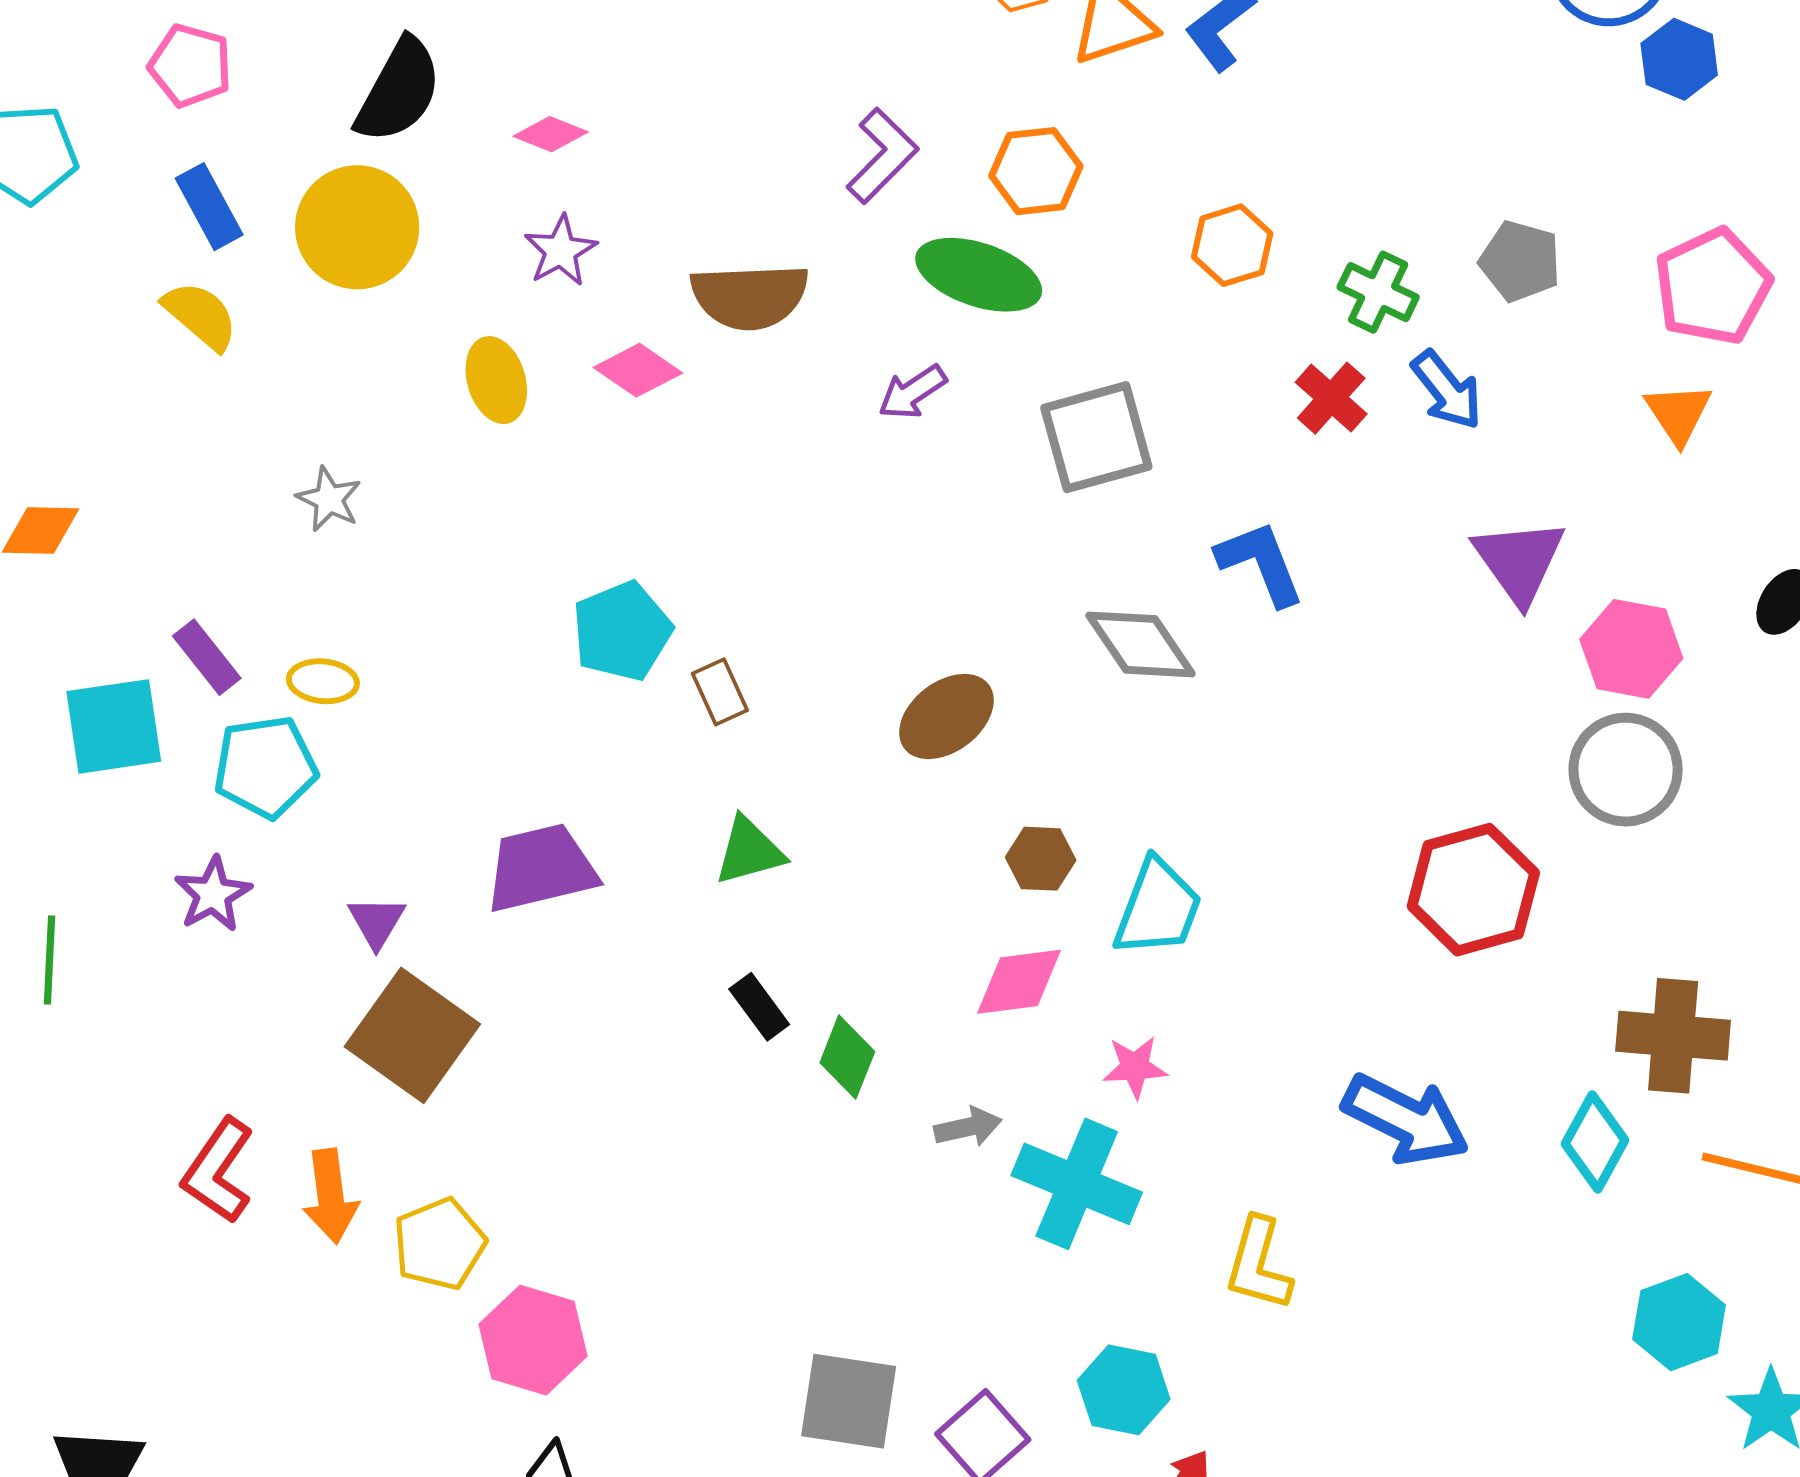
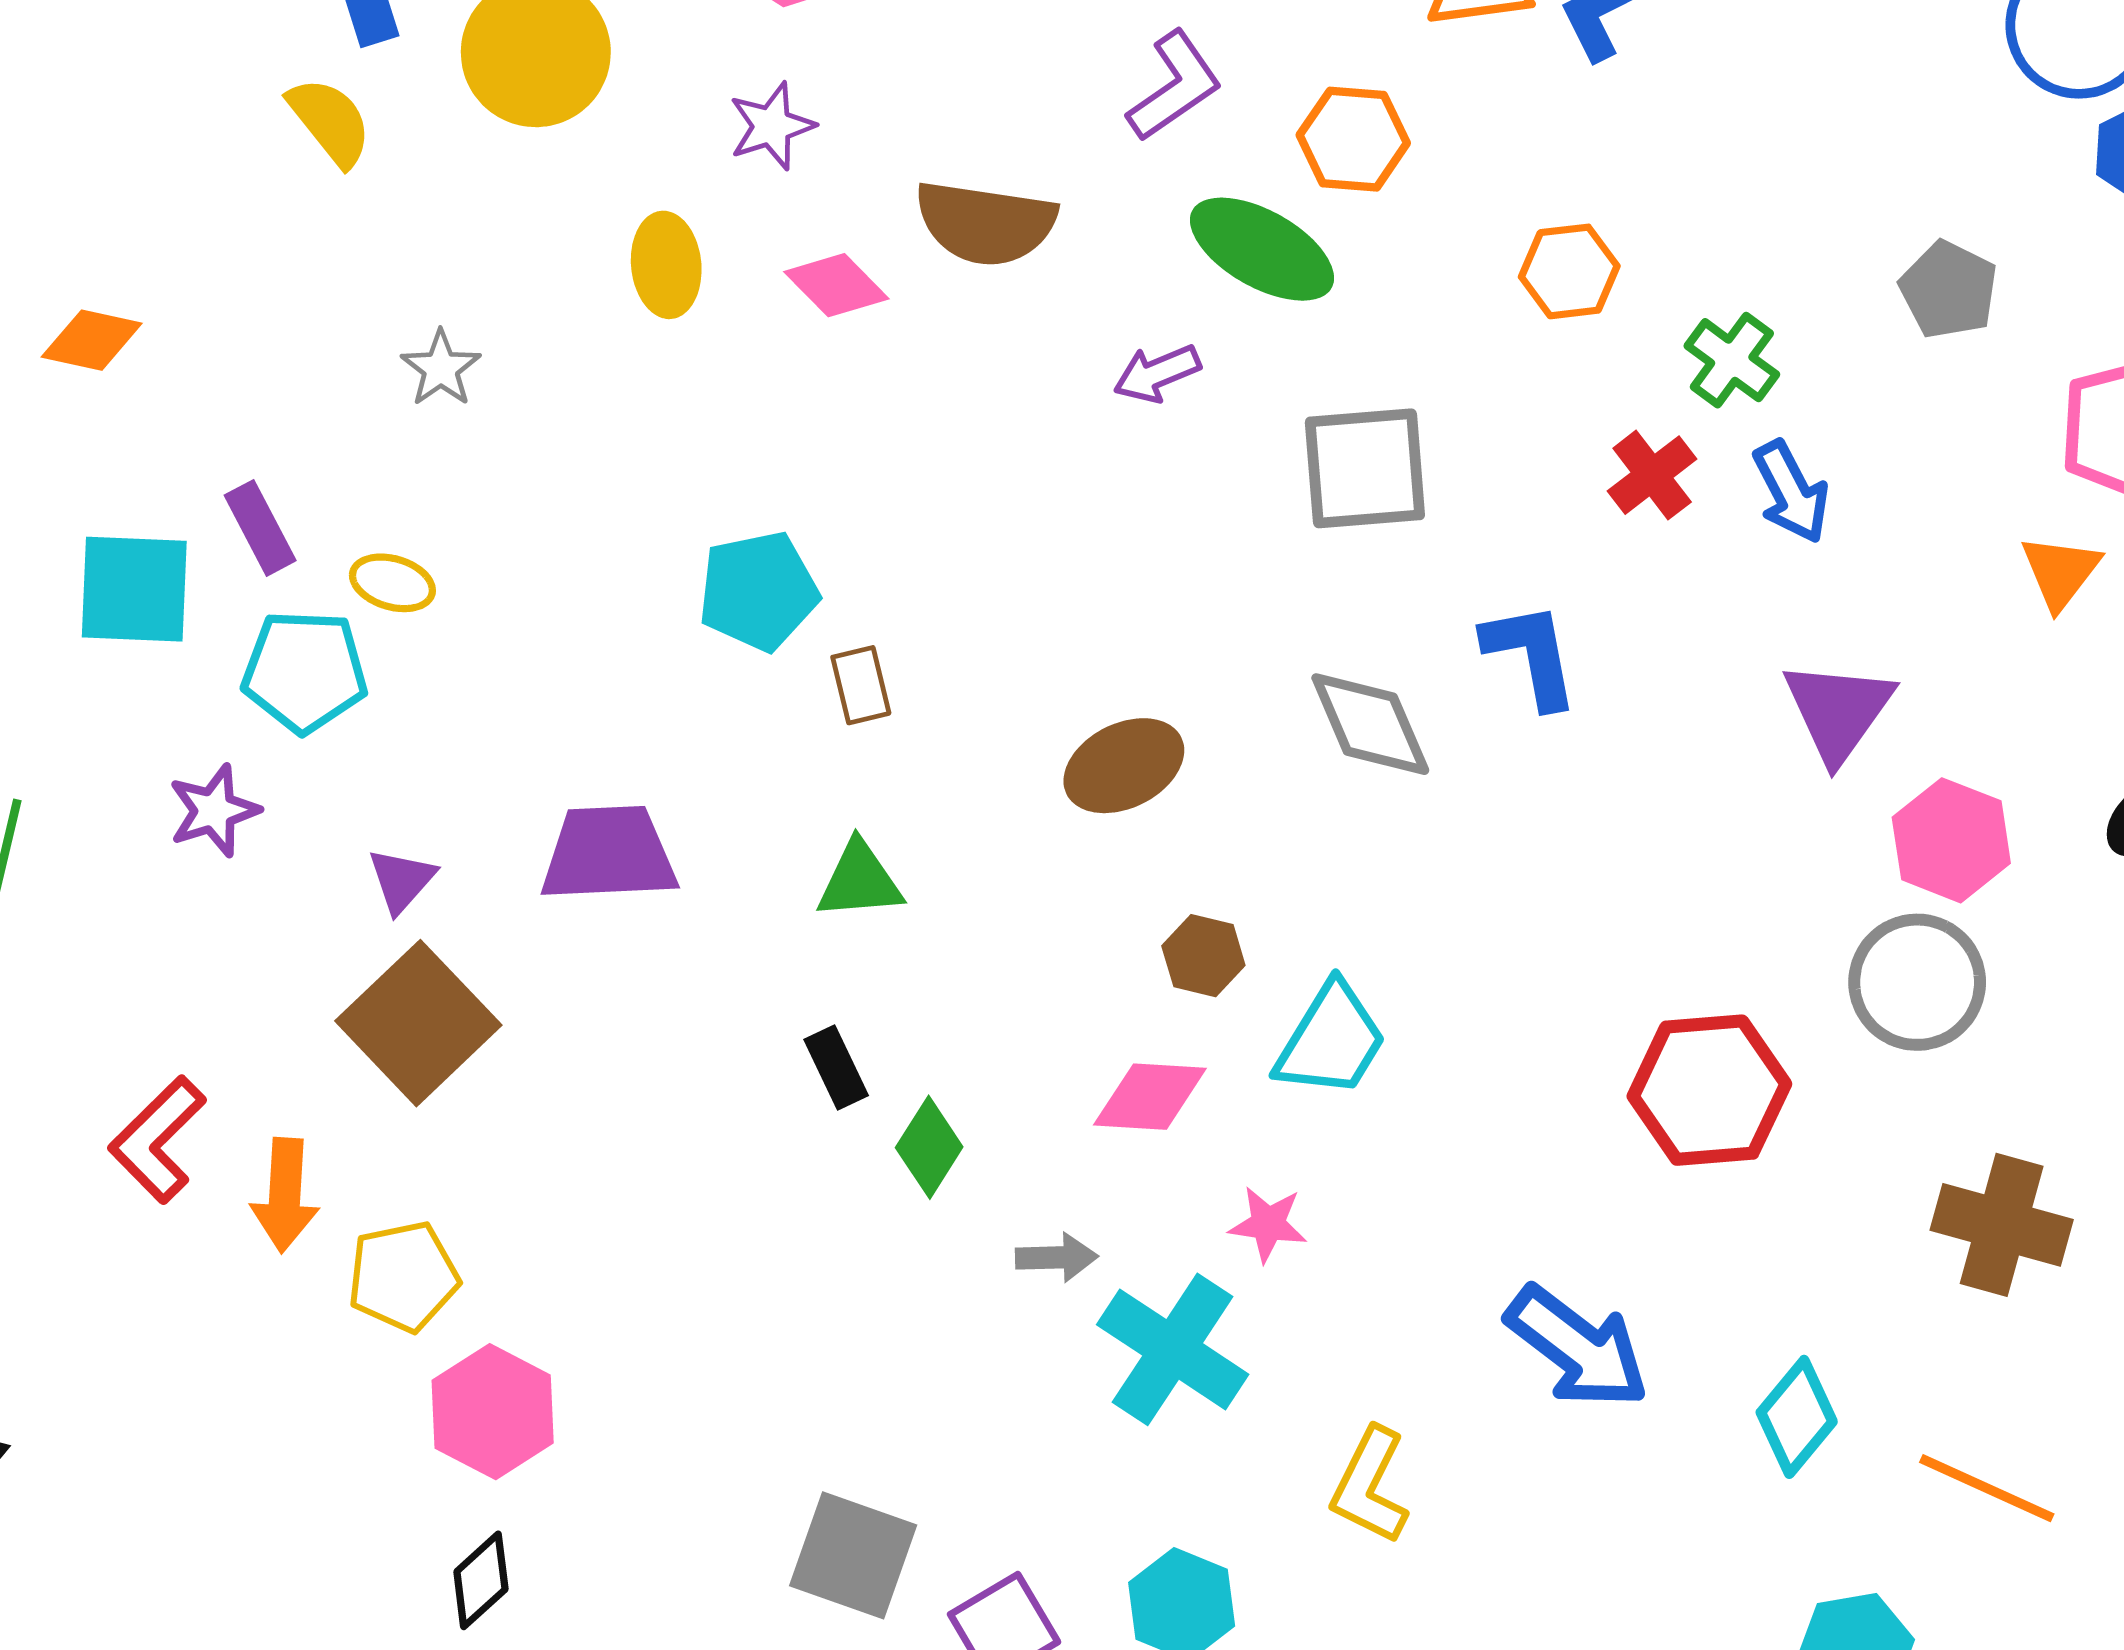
gray pentagon: (1520, 261) -> (1949, 290), moved
brown cross: (1673, 1036) -> (2002, 1225), moved

